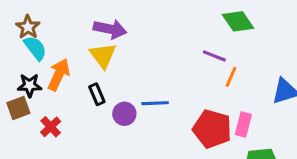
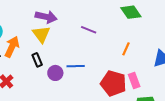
purple line: (214, 56) -> (89, 30), moved
pink rectangle: (243, 125) -> (134, 81), turned -35

